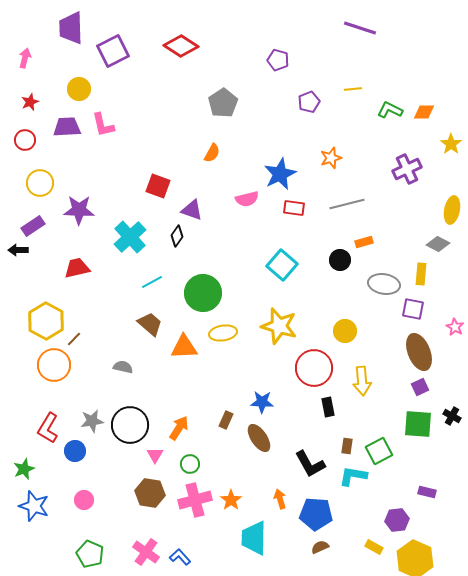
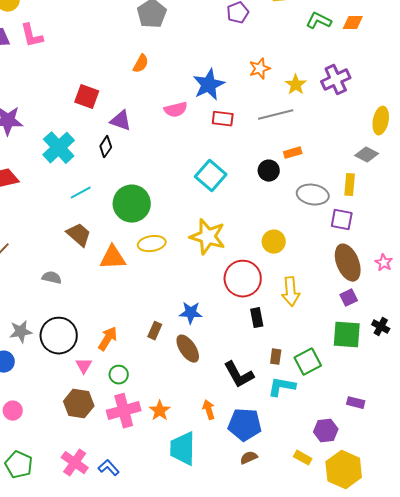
yellow star: (451, 144) -> (296, 85), moved
pink star: (455, 327) -> (384, 263), moved

